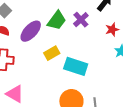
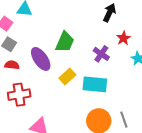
purple cross: (81, 20) -> (101, 54), moved
purple ellipse: (31, 31) -> (41, 59), turned -65

